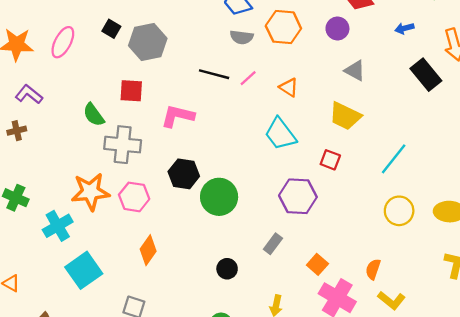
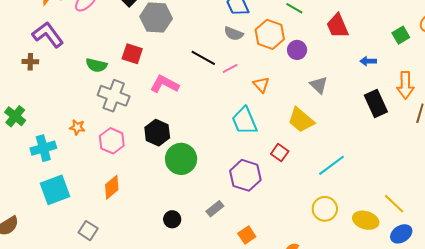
purple circle: (337, 29) -> (297, 50), moved
purple L-shape: (29, 94) -> (48, 35), size x1.4
green semicircle: (94, 115) -> (96, 65), turned -55
orange star: (90, 192) -> (77, 127), size x0.5

